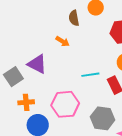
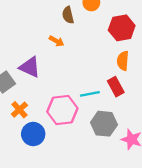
cyan line: (90, 75) -> (90, 94), moved
orange cross: (26, 102) -> (19, 110), turned -35

